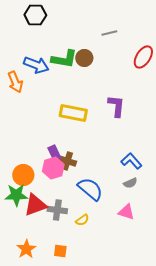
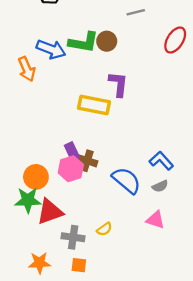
purple L-shape: (116, 106) -> (118, 84), moved
blue semicircle: (90, 189) -> (126, 180), moved
gray cross: (57, 210) -> (73, 237), moved
orange star: (26, 249) -> (39, 263), turned 30

